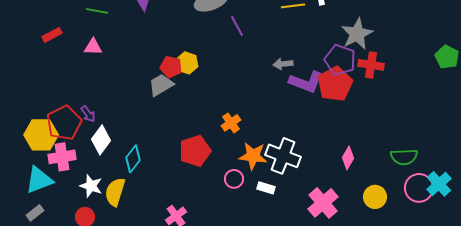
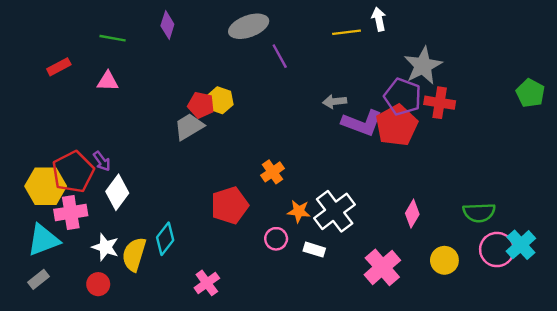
orange star: (253, 156) -> (299, 211), size x0.7
white cross: (283, 156) -> (335, 211), turned 32
cyan diamond: (133, 159) -> (165, 239), moved

